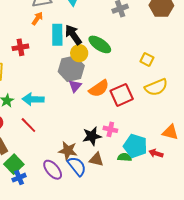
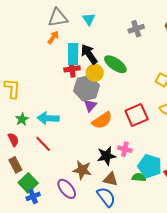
red cross: (20, 47) -> (72, 69), moved
orange semicircle: (99, 89) -> (102, 120), moved
blue semicircle: (77, 166) -> (106, 197), moved

